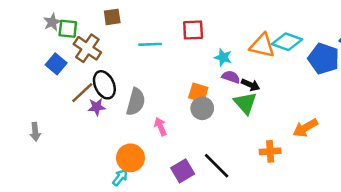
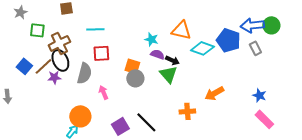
green square: (68, 29) -> (37, 30), moved
red square: (193, 30) -> (101, 53), moved
cyan diamond: (287, 42) -> (202, 48), moved
brown cross: (87, 48) -> (59, 43), moved, turned 30
blue square: (56, 64) -> (24, 66), moved

